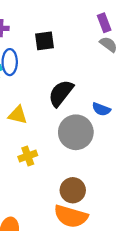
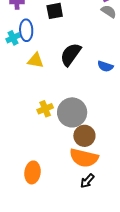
yellow triangle: (18, 115) -> (35, 60), moved
gray circle: (76, 132) -> (72, 112), moved

